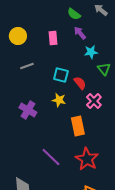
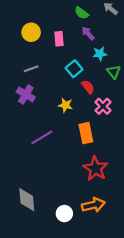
yellow circle: (18, 36) -> (31, 32), moved
cyan square: (61, 75) -> (74, 69), moved, turned 35
purple cross: (28, 110) -> (26, 94), moved
purple line: (51, 157) -> (42, 137), moved, turned -75

